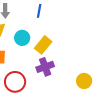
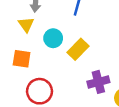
purple cross: (45, 67) -> (98, 82), moved

